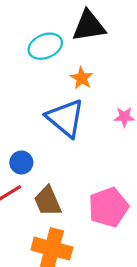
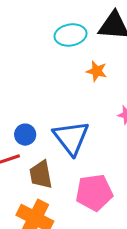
orange star: (82, 78) -> (97, 71), turned -30
blue triangle: (65, 118) -> (71, 138), moved

